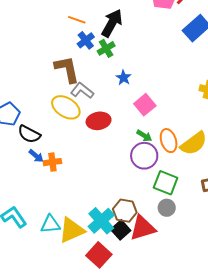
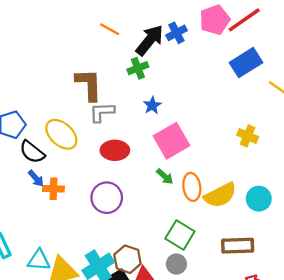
blue cross: (86, 40) -> (176, 33), moved
gray L-shape: (82, 91) -> (102, 112), turned -50
pink square: (145, 105) -> (171, 141), size x1.4
yellow ellipse: (66, 107) -> (61, 134), moved
purple circle: (144, 156) -> (107, 198), moved

